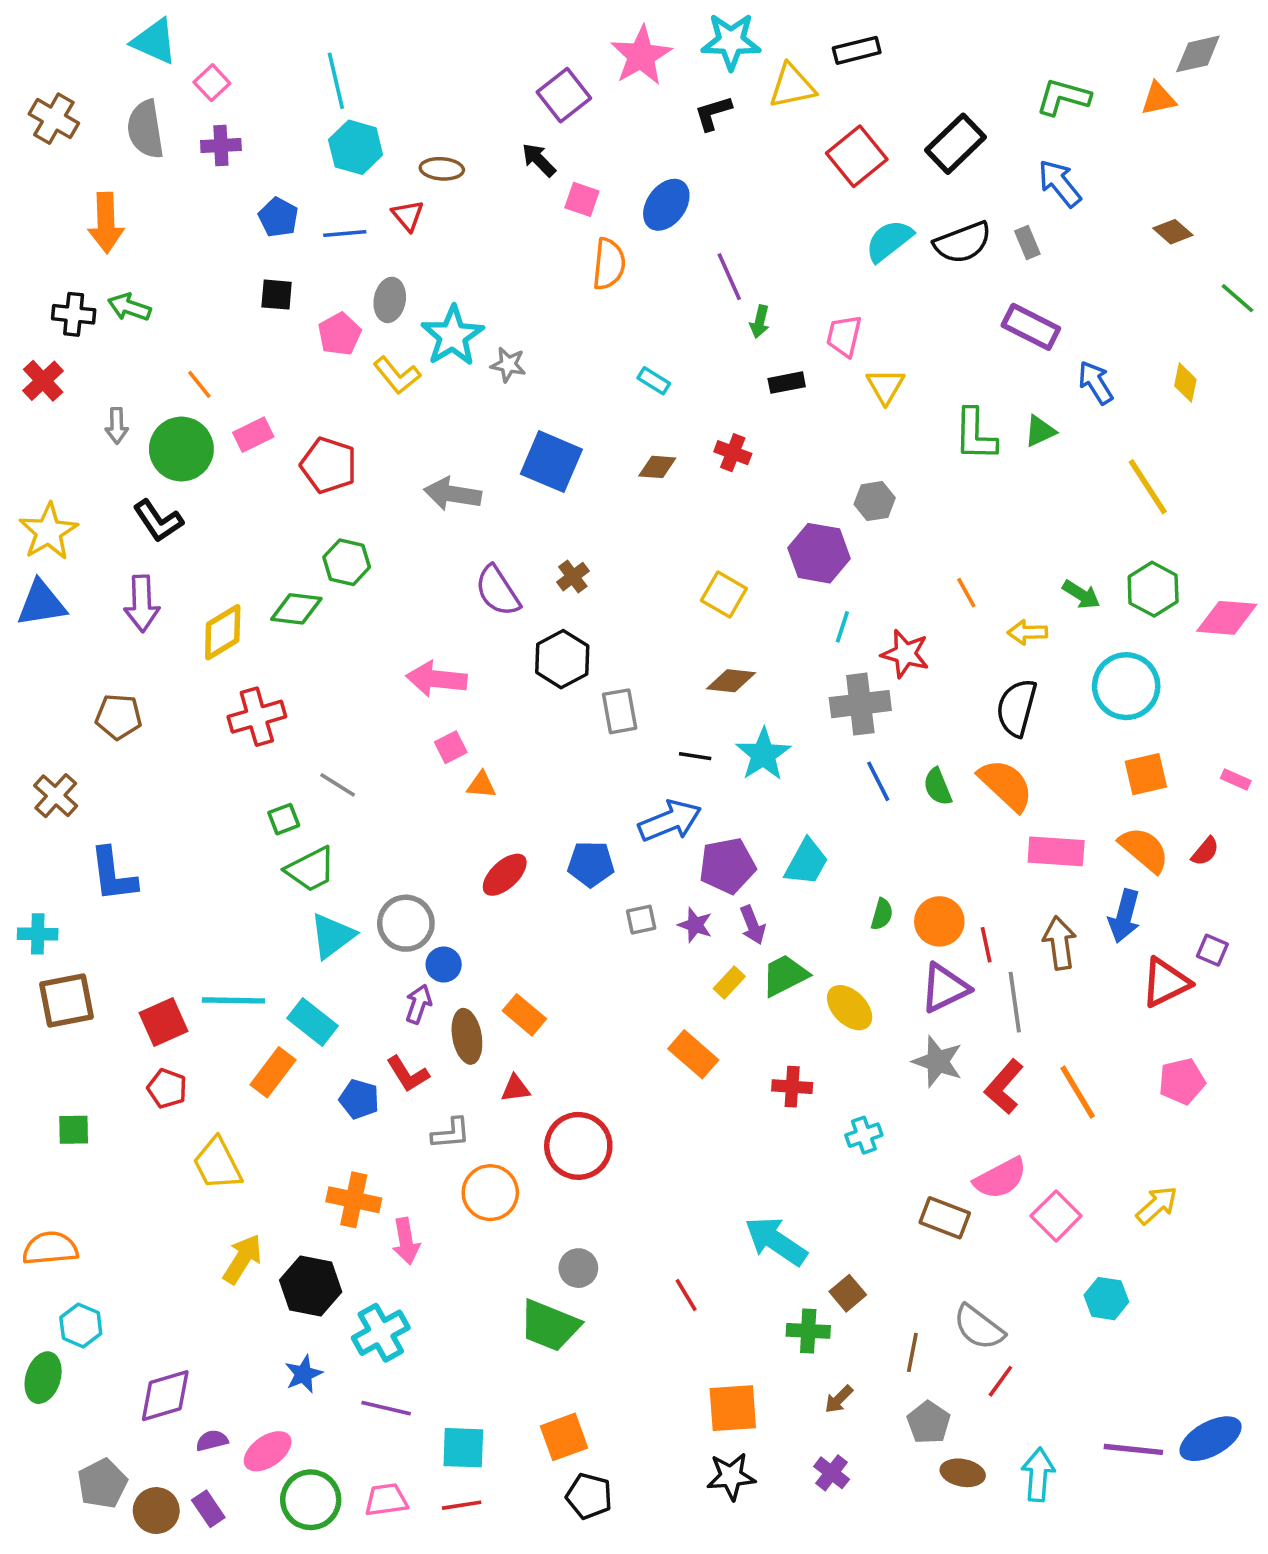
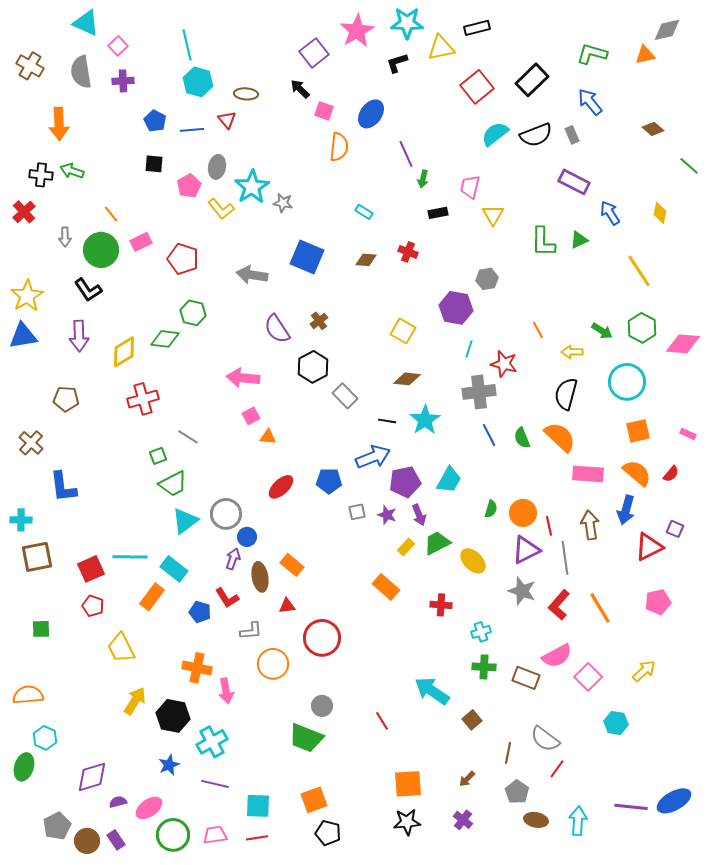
gray rectangle: (620, 711) -> (345, 396), turned -35
green cross: (808, 1331) -> (484, 667), moved

